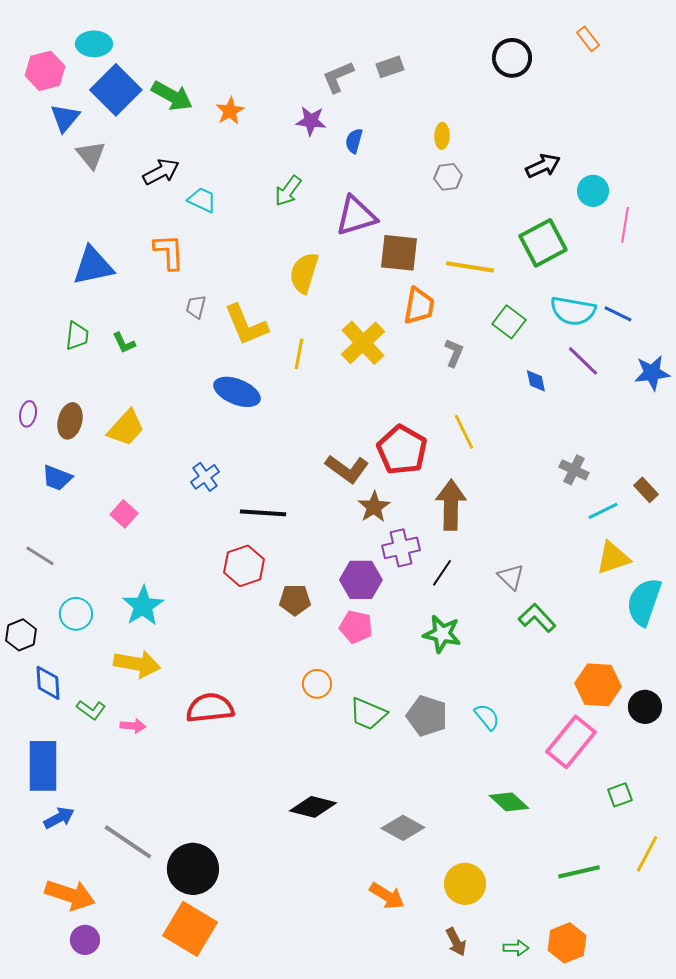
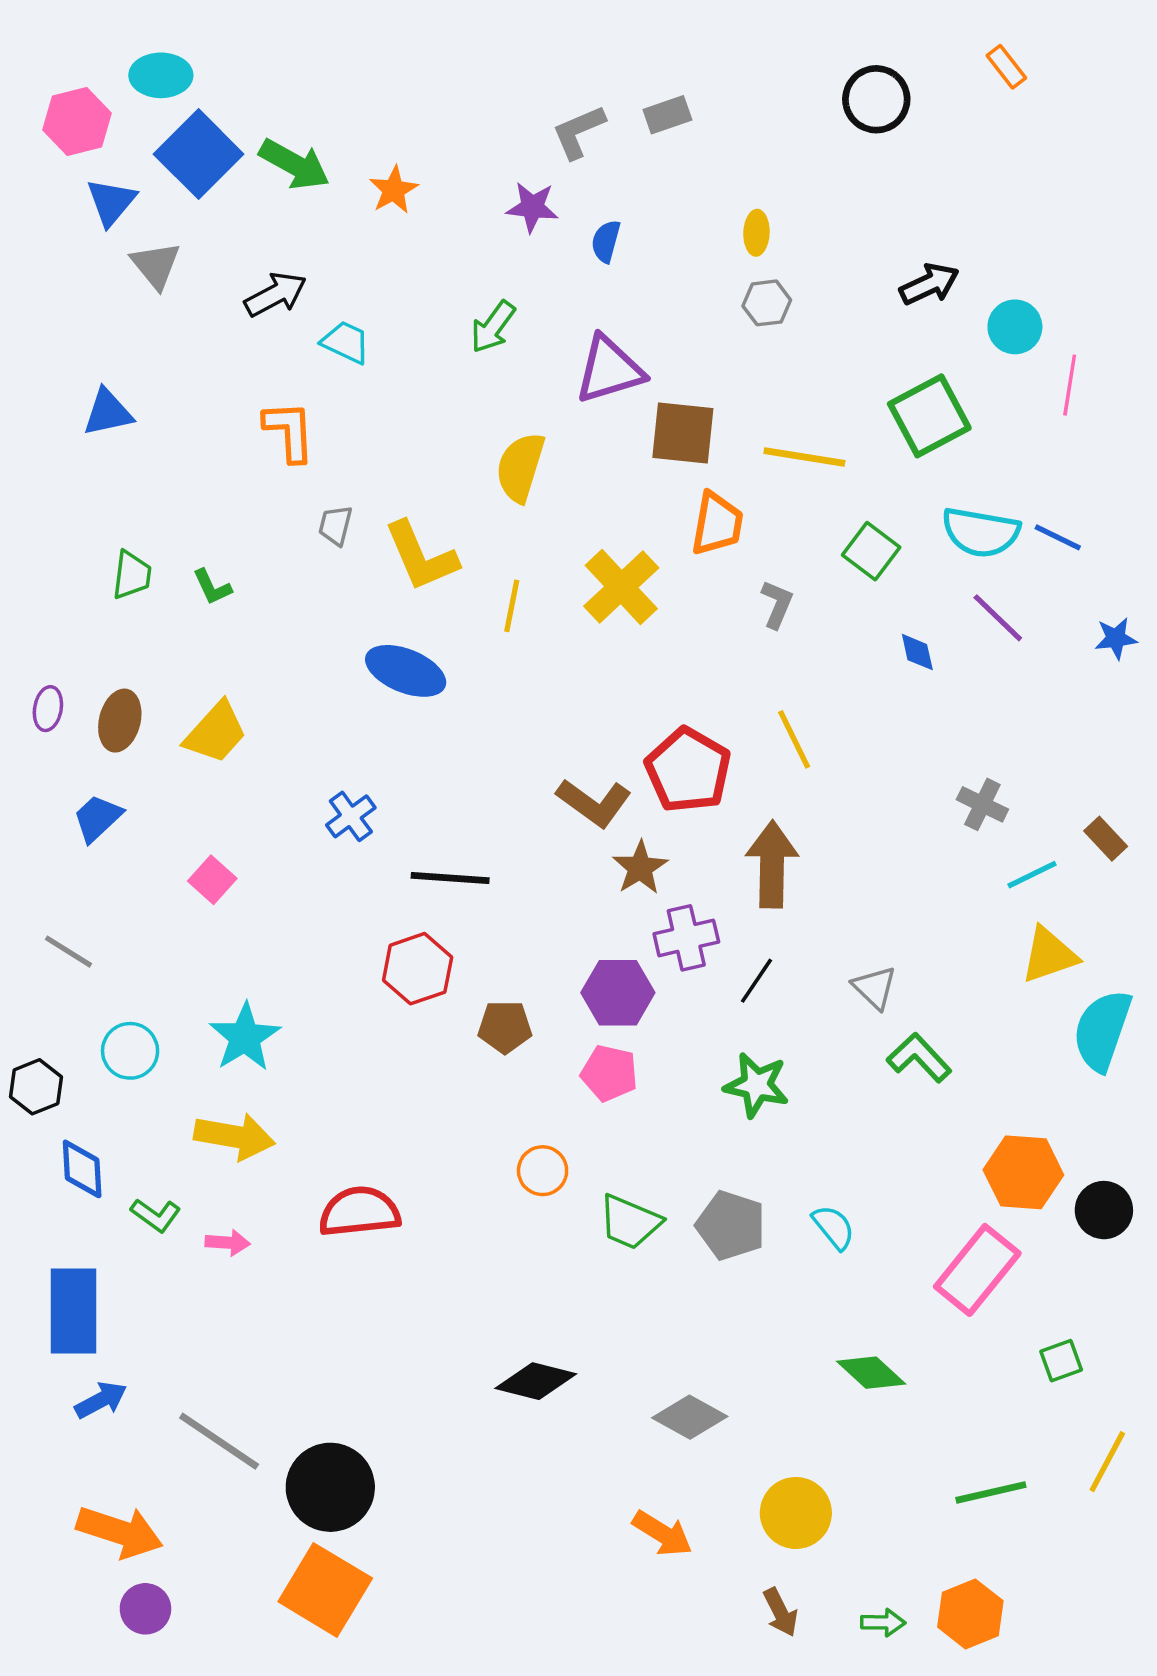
blue triangle: (93, 266) -> (108, 412), moved, size x0.7
blue star: (652, 373) -> (1116, 638), size x0.7
blue trapezoid: (57, 478) -> (98, 818), turned 116

